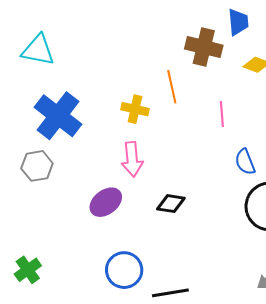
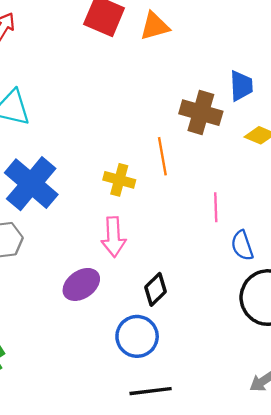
pink line: (222, 114) -> (216, 207), moved
black diamond: (171, 204) -> (156, 289), turned -56
blue circle: (124, 270) -> (137, 336), moved

